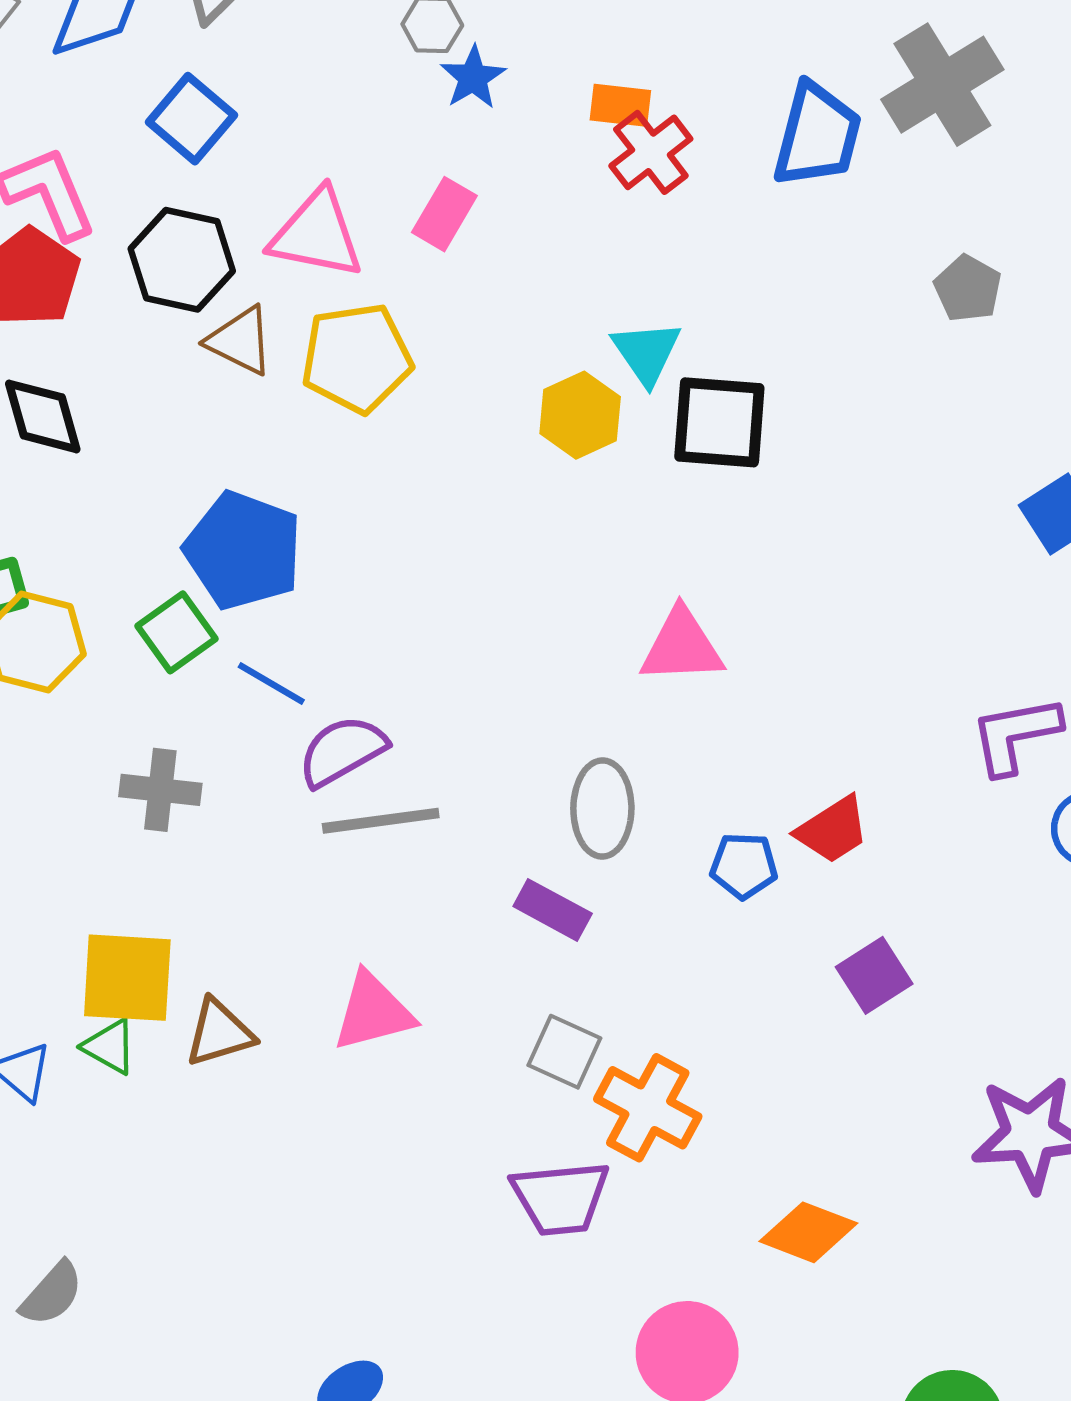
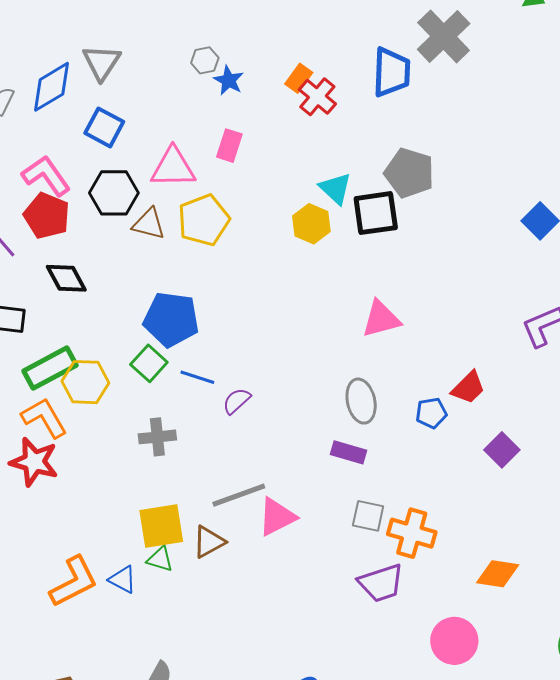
orange rectangle: (620, 105) -> (299, 78), turned -48
gray pentagon: (968, 288) -> (409, 173), moved, size x1.6
purple semicircle: (342, 751) -> (237, 401), size x0.7
gray line: (381, 821) -> (239, 495), moved

